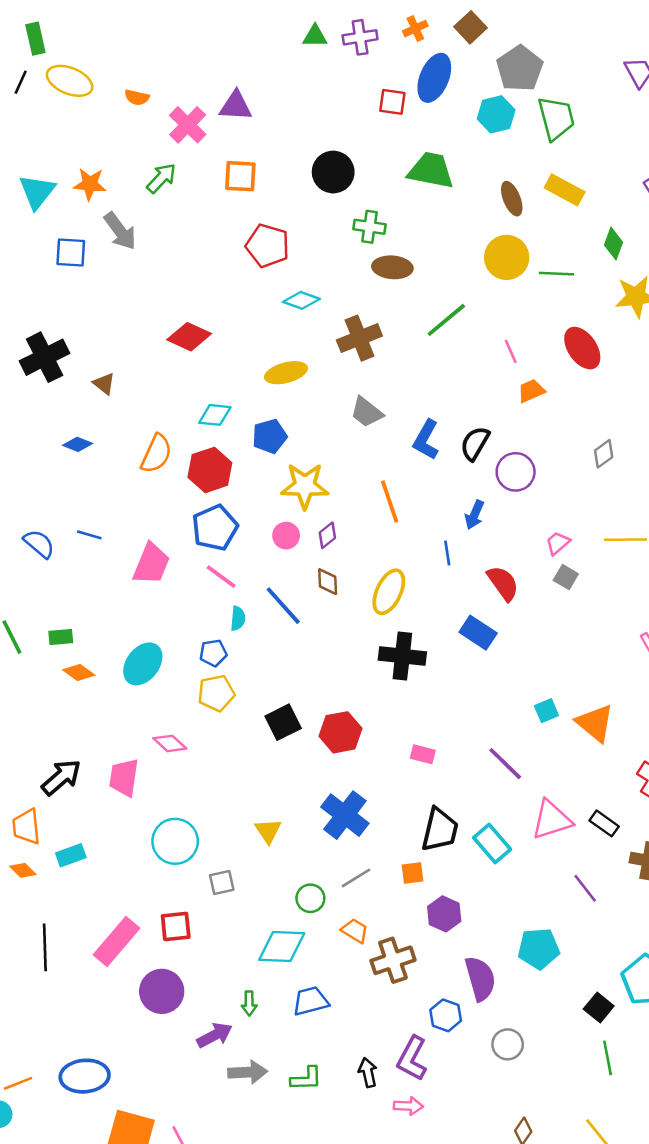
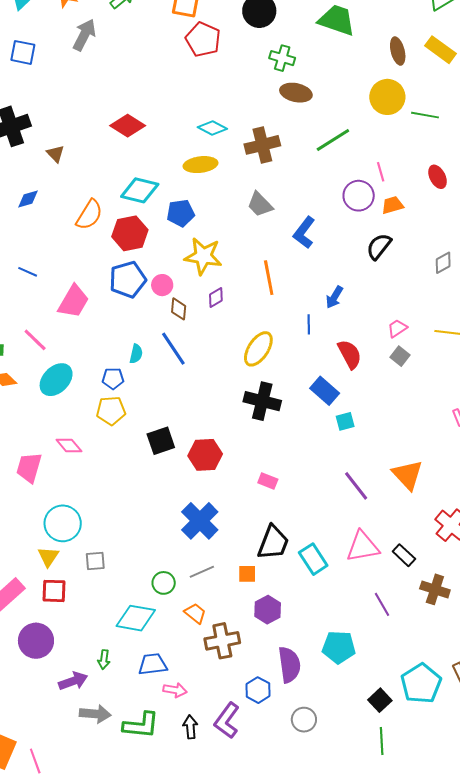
gray arrow: (120, 231) -> (84, 35), turned -124
red pentagon: (268, 246) -> (203, 39), moved
blue square: (71, 253) -> (23, 52), moved
cyan diamond: (301, 300) -> (212, 128), moved
red ellipse: (582, 348) -> (438, 177), size x0.7
cyan diamond: (215, 415) -> (140, 190), size x1.4
black semicircle: (475, 443) -> (379, 246), moved
blue diamond: (78, 444) -> (28, 199), turned -45
purple circle: (516, 472) -> (359, 196), moved
pink circle: (286, 536) -> (162, 285), moved
pink line: (221, 577) -> (35, 340), moved
brown diamond: (328, 582) -> (179, 309), moved
cyan square: (546, 711) -> (345, 421), moved
purple line: (505, 764) -> (356, 486), moved
yellow triangle: (268, 831) -> (48, 557), moved
green L-shape: (306, 1079) -> (141, 725), size x1.4
pink arrow: (408, 1106) -> (175, 690), moved

